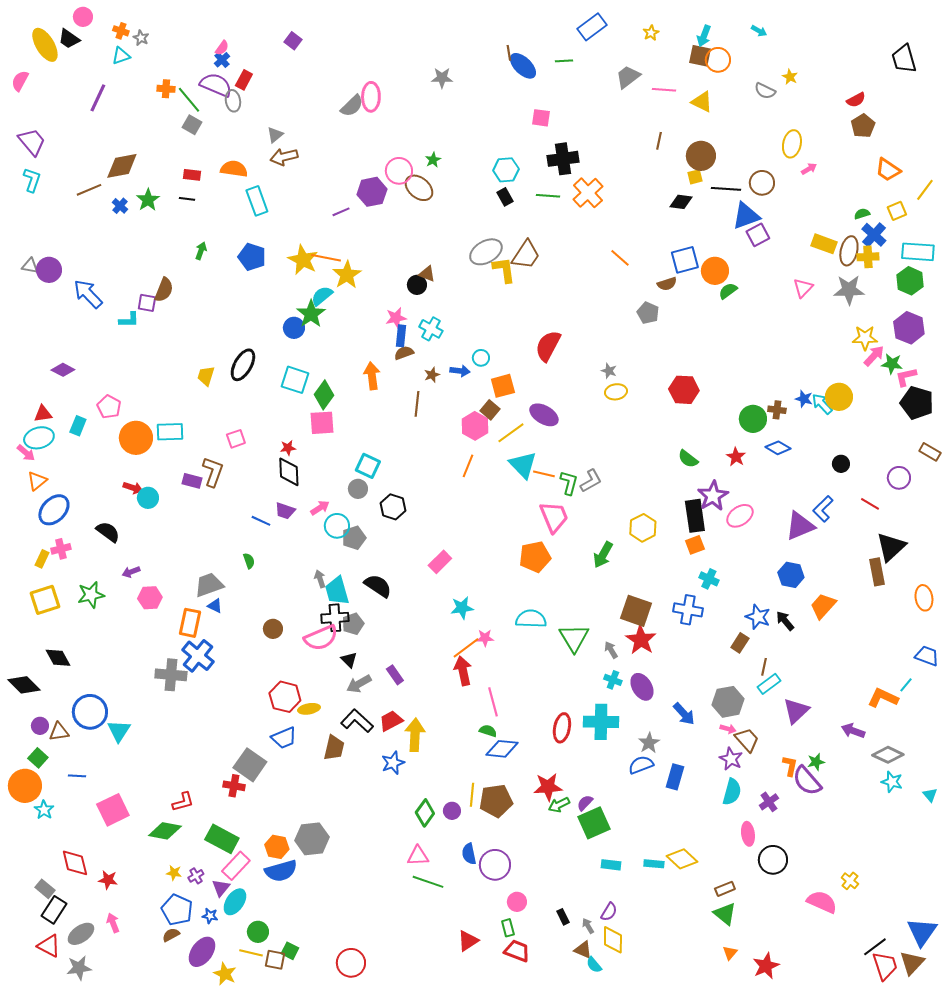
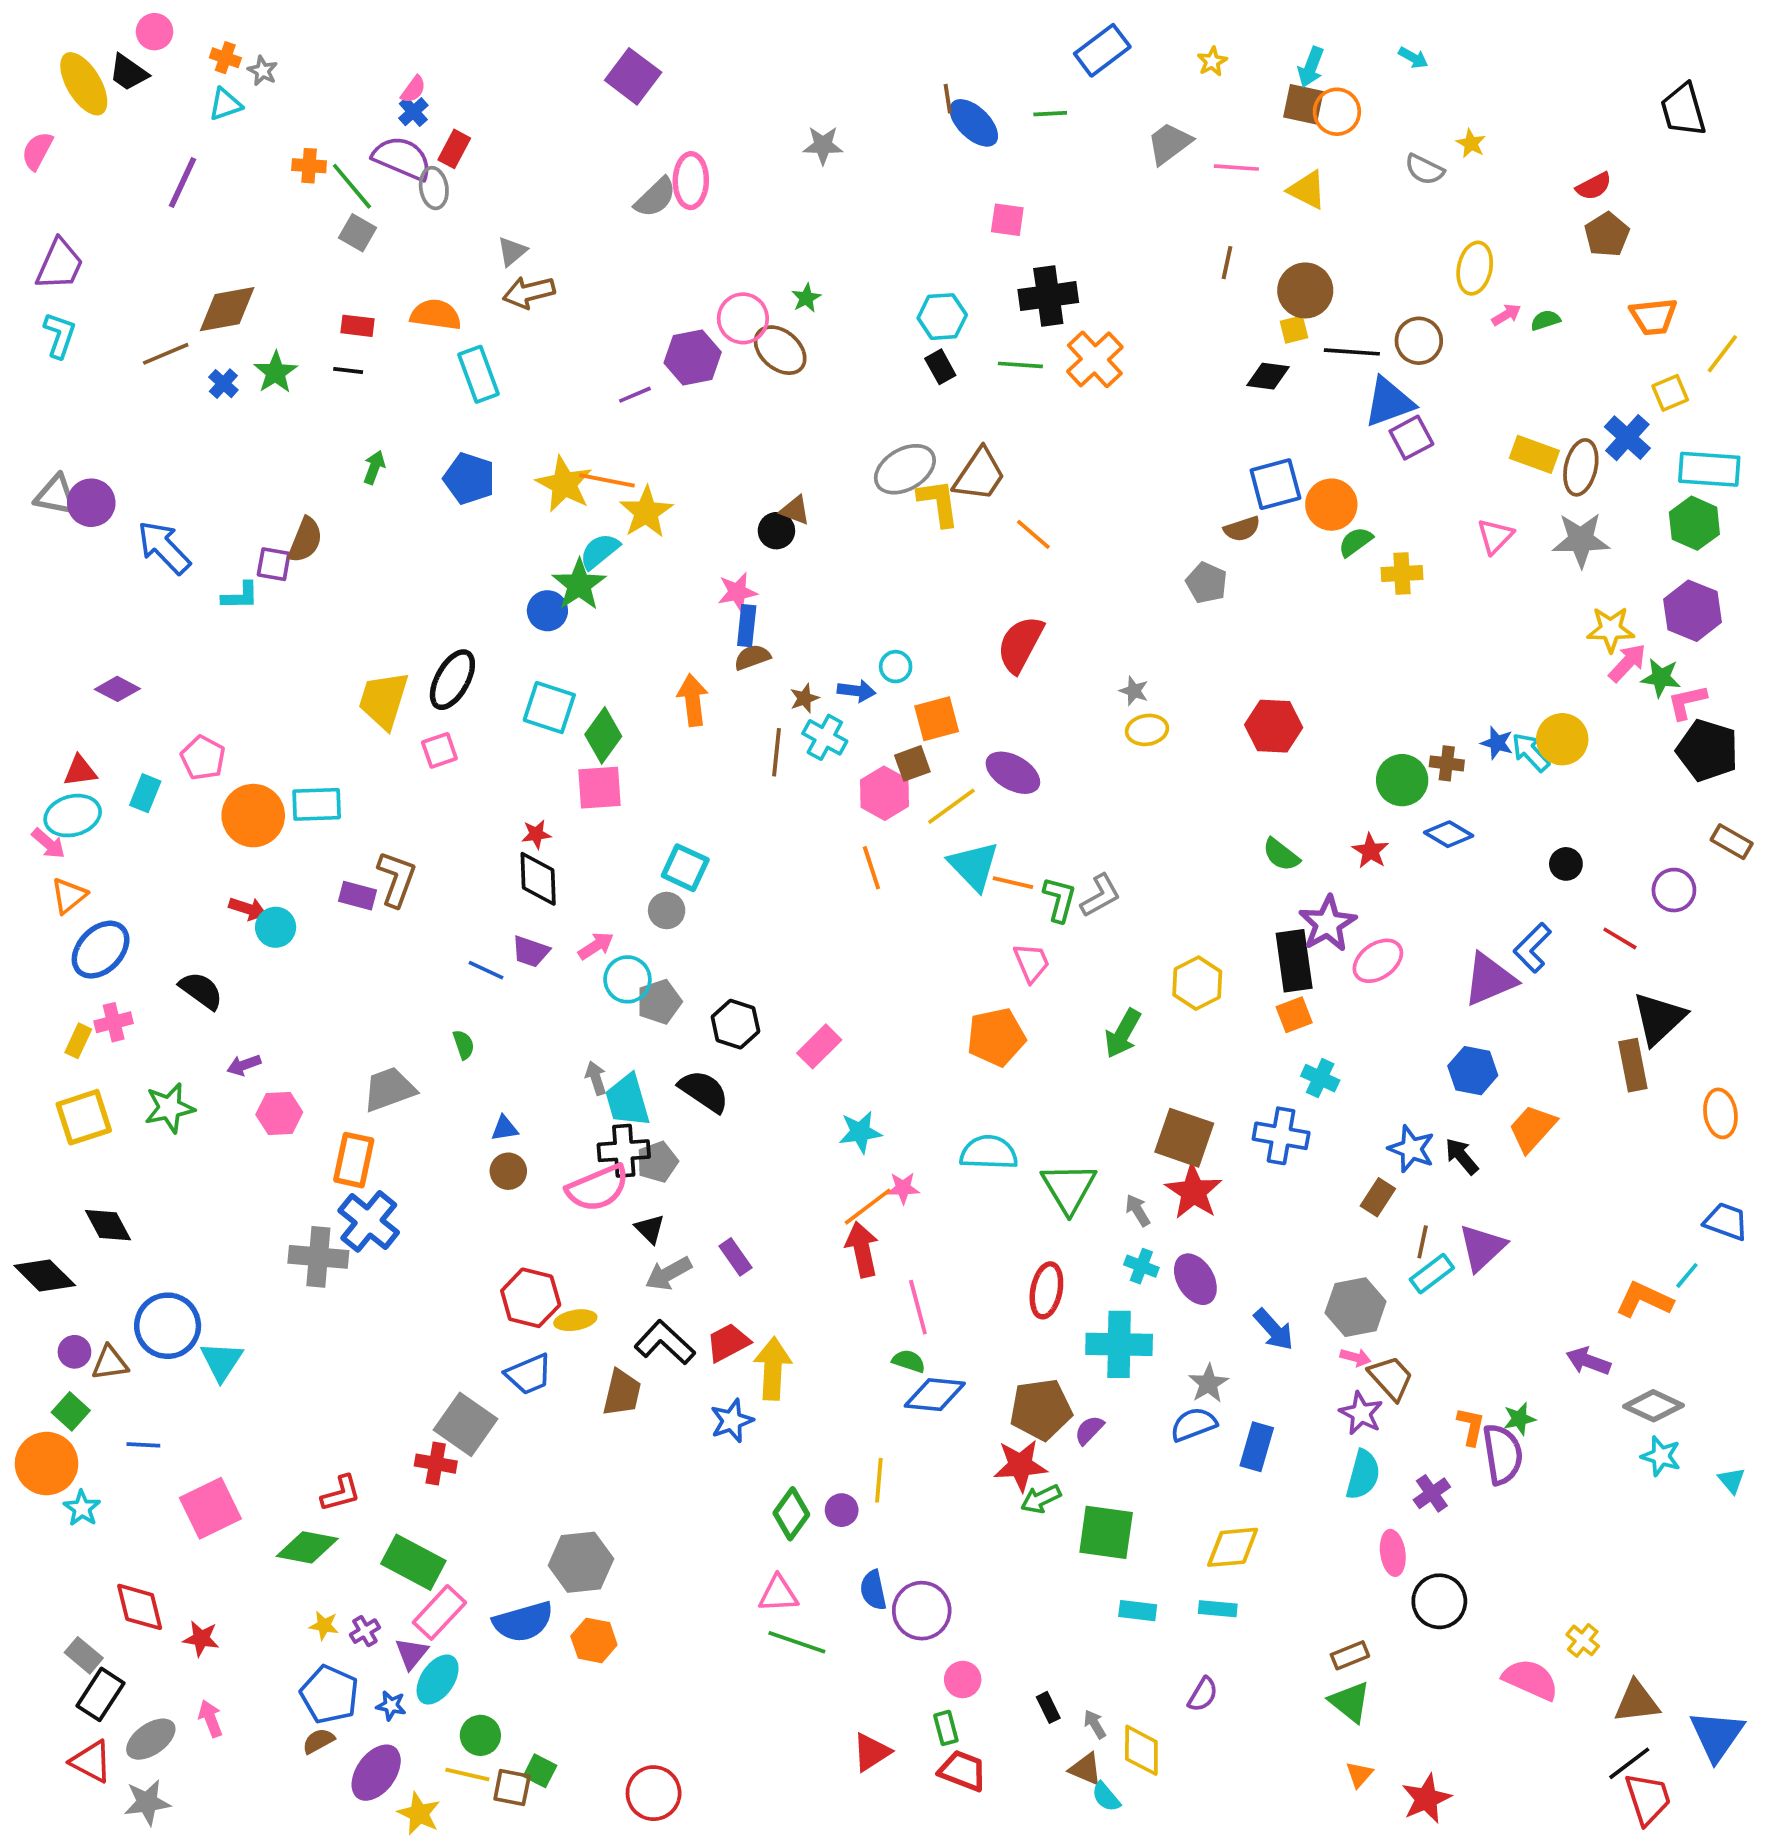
purple square: (293, 41) -> (633, 76), moved, size x1.6
purple trapezoid: (32, 142) -> (60, 264), turned 64
orange trapezoid: (888, 170) -> (1653, 317), turned -40
green semicircle: (862, 214) -> (1545, 320), moved
yellow cross: (868, 257) -> (1402, 573), moved
orange line: (620, 258) -> (1033, 534), moved
gray triangle: (30, 266) -> (56, 495), size x1.4
cyan cross: (431, 329) -> (825, 737), moved
yellow trapezoid: (206, 376) -> (384, 700), size x1.6
brown square: (490, 410) -> (912, 763), turned 30
pink square: (236, 439) -> (439, 750), moved
orange line: (468, 466) -> (871, 868), turned -40
black hexagon: (393, 507) -> (735, 1024), moved
pink trapezoid: (554, 517) -> (1032, 963), size x0.7
blue triangle: (215, 606) -> (505, 1128), moved, turned -35
purple triangle: (796, 711) -> (1482, 1248), moved
red ellipse: (562, 728) -> (1046, 1290), moved
purple semicircle: (807, 781) -> (1503, 1454), turned -148
brown pentagon: (496, 801) -> (1041, 1410), moved
purple semicircle: (585, 803) -> (1089, 1430), moved
green square: (594, 823) -> (1106, 1532), turned 32
orange hexagon: (277, 847) -> (594, 1640), moved
yellow diamond: (682, 859) -> (1233, 1547), moved, turned -48
purple semicircle: (609, 912) -> (1203, 1694), moved
brown triangle: (912, 963) -> (1637, 1702), moved, turned 40

